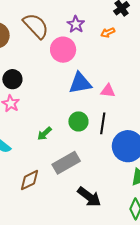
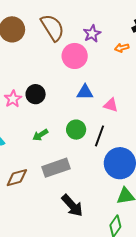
black circle: (12, 79) -> (36, 94), moved
blue triangle: (80, 83) -> (85, 92), size x0.7

